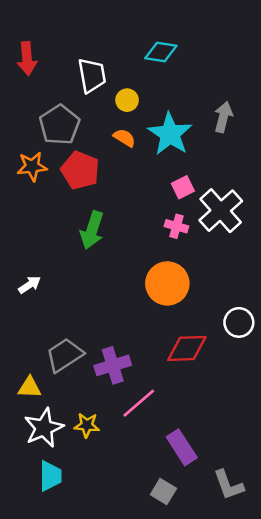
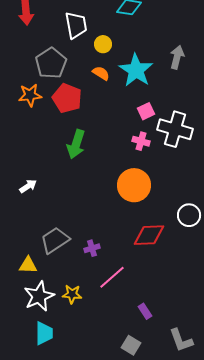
white cross: (221, 211) -> (175, 129), turned -32
purple cross: (113, 365) -> (92, 248), size x0.6
purple rectangle: (182, 447) -> (145, 311), size x0.6

